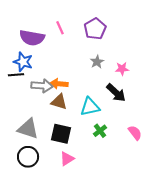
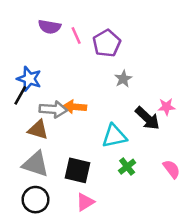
purple pentagon: (95, 29) -> (107, 43), moved
purple semicircle: (32, 38) -> (50, 27), moved, size x0.7
pink star: (122, 69) -> (166, 107), moved
black line: (16, 75) -> (20, 95), turned -56
brown triangle: (59, 102) -> (38, 130), moved

